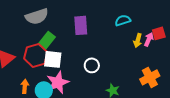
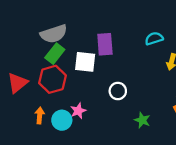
green rectangle: (47, 40) -> (55, 54), moved
white square: (53, 59) -> (85, 62), moved
pink star: (58, 82) -> (78, 111), size x0.6

